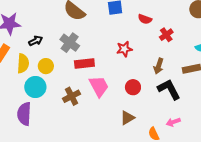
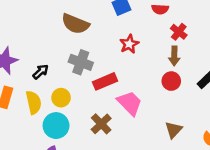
red cross: (166, 35) -> (179, 32), moved
red star: (124, 49) -> (129, 44), moved
brown arrow: (159, 66) -> (174, 56), moved
red circle: (133, 87) -> (171, 81), moved

